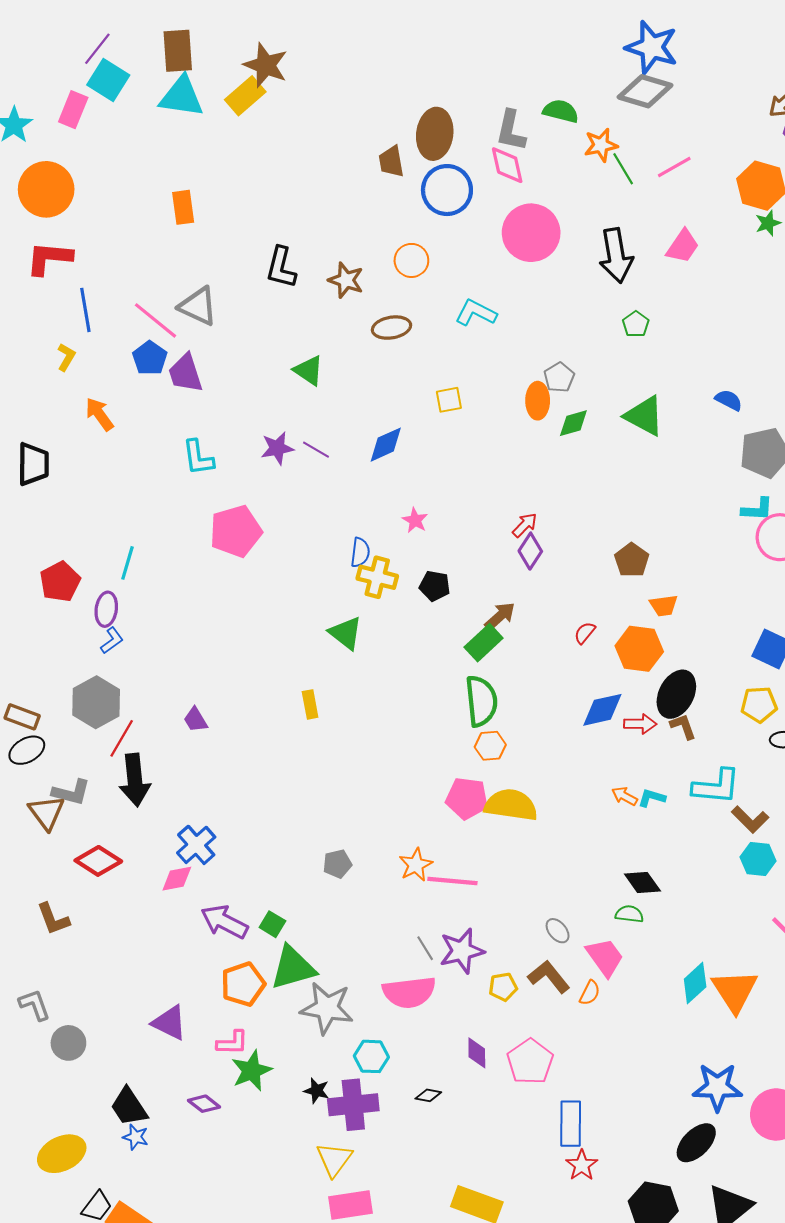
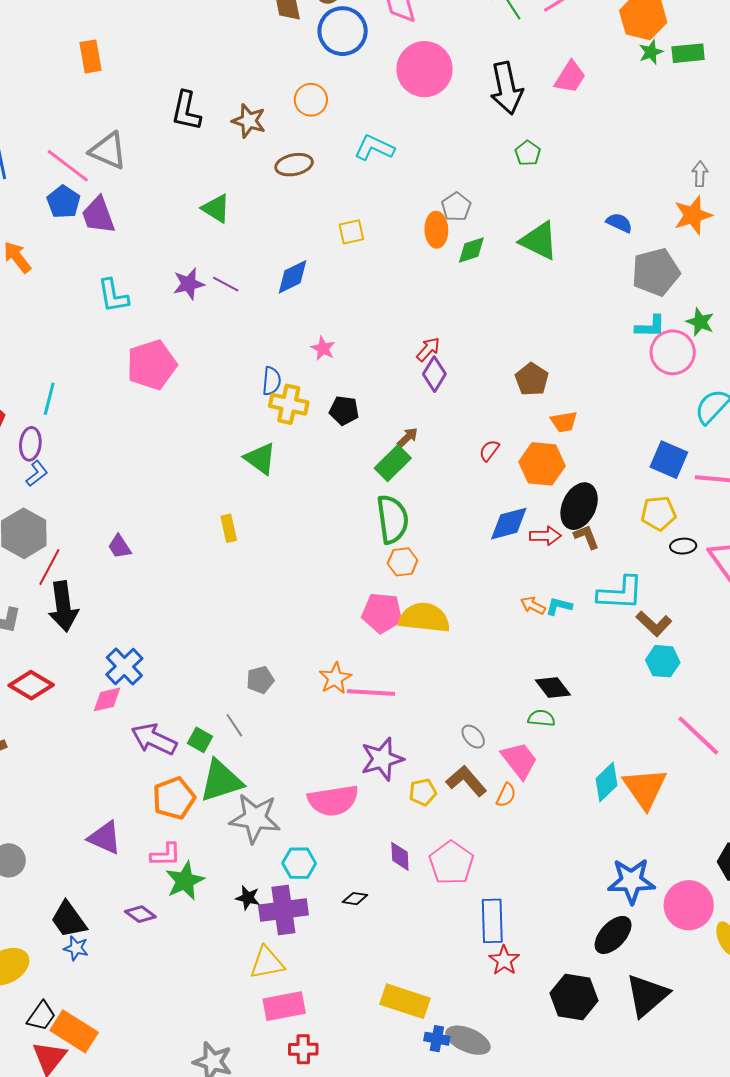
brown arrow: (500, 616) -> (407, 437), size x0.7
gray line: (425, 948) -> (234, 725), moved
yellow triangle: (334, 1159) -> (267, 963), turned 45

